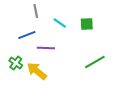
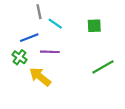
cyan line: (60, 23) -> (55, 24), moved
green cross: (16, 63) -> (19, 57), moved

